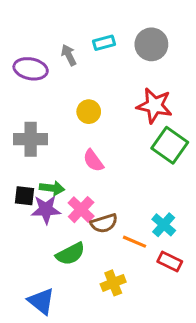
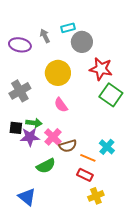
gray circle: (151, 44) -> (82, 42), moved
yellow circle: (89, 112) -> (58, 73), size x1.6
gray cross: (31, 139) -> (20, 91), turned -30
red rectangle: (170, 262) -> (85, 175), moved
yellow cross: (113, 283) -> (96, 196), moved

